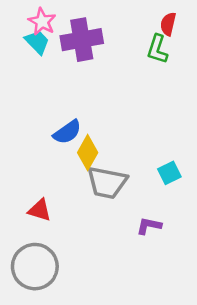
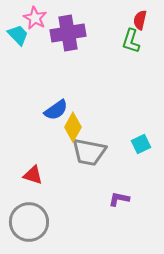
cyan trapezoid: (37, 42) -> (18, 35), moved
purple L-shape: (149, 226) -> (119, 199), moved

